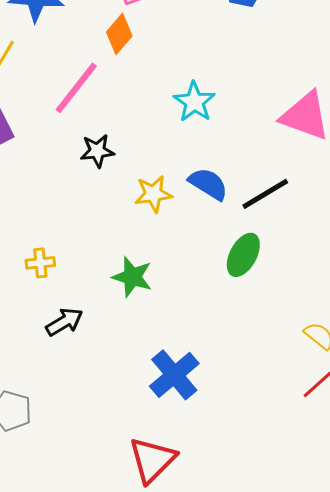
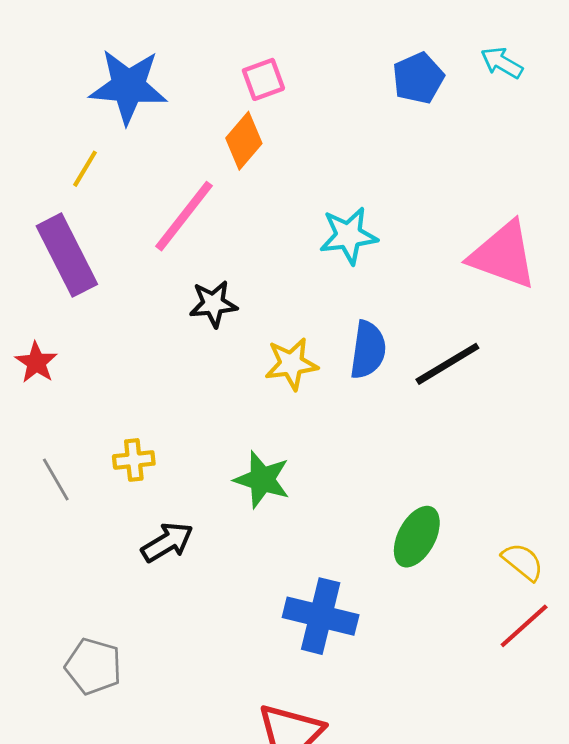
cyan star: (194, 102) -> (348, 236), turned 30
blue semicircle: (208, 184) -> (368, 350), turned 66
green ellipse: (243, 255) -> (417, 537), moved
blue cross: (174, 375) -> (321, 616), turned -36

